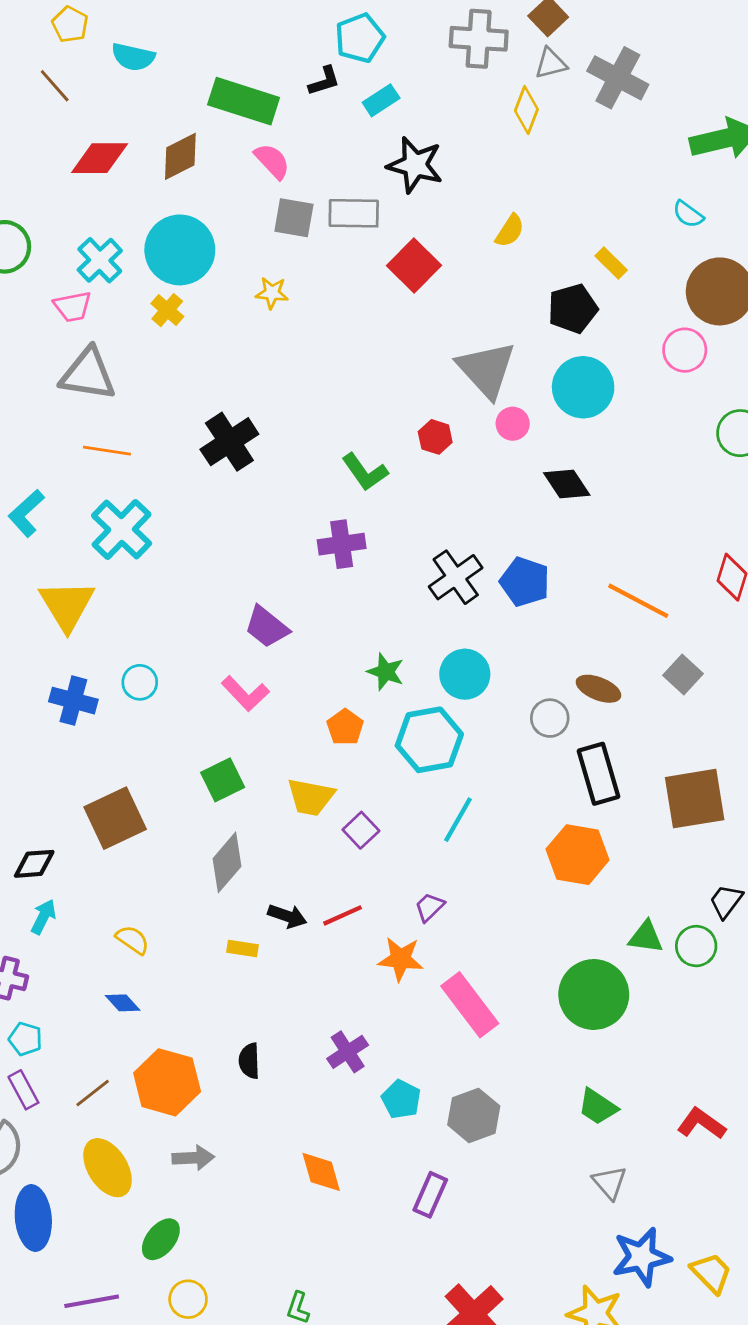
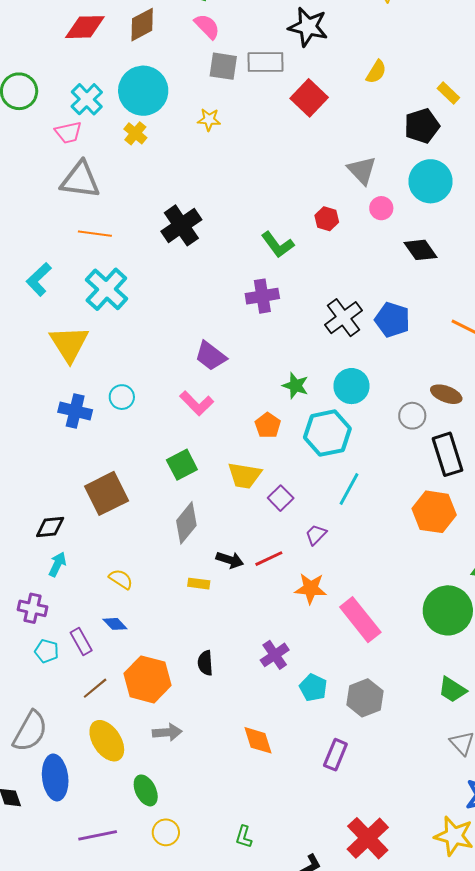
gray triangle: (486, 369) -> (362, 170), size x0.7
purple trapezoid: (430, 907) -> (316, 535), moved
purple rectangle: (23, 1090) -> (81, 641), moved
green ellipse: (161, 1239) -> (146, 790), turned -64

